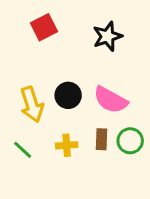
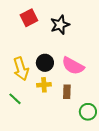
black star: (107, 36) -> (60, 25), moved
green circle: (130, 141) -> (88, 112), moved
yellow cross: (67, 145) -> (44, 85), moved

